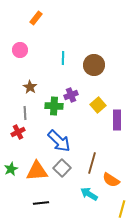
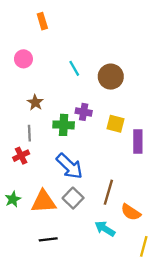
orange rectangle: (36, 18) -> (42, 21), turned -56
cyan line: (63, 58) -> (74, 68), turned -32
purple cross: (71, 95) -> (84, 112), turned 32
yellow square: (98, 105) -> (115, 124), turned -35

